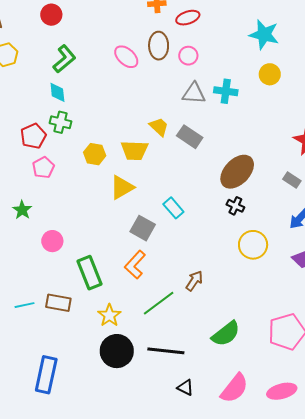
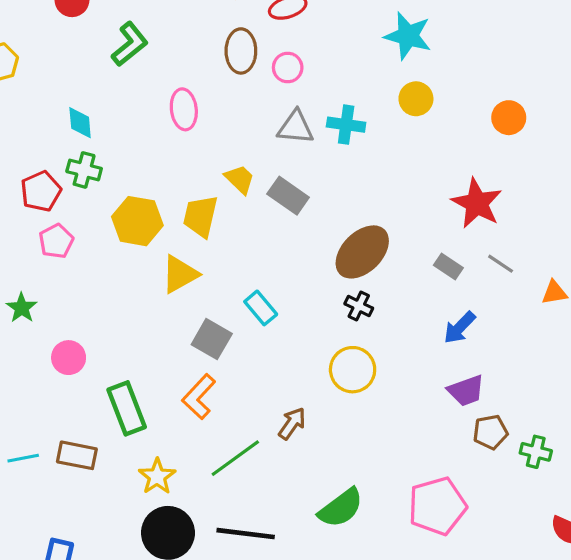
pink ellipse: (126, 57) -> (184, 109), moved, turned 40
green L-shape: (64, 59) -> (130, 44), moved
yellow trapezoid: (134, 150) -> (200, 216), turned 100
yellow hexagon: (95, 154) -> (137, 221), size x1.4
yellow circle: (253, 245) -> (353, 370), moved

